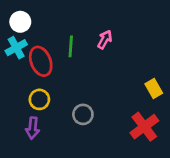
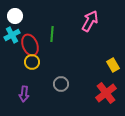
pink arrow: (105, 39) -> (90, 21), moved, size x1.5
yellow circle: (39, 99) -> (32, 62), moved

